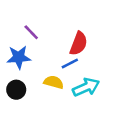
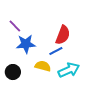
purple line: (31, 32) -> (15, 26), moved
blue star: (19, 57) -> (26, 44), moved

